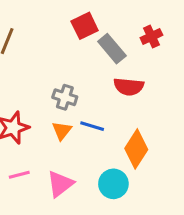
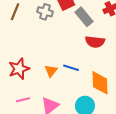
gray cross: (65, 97) -> (45, 12), moved
orange diamond: (136, 149) -> (100, 83), turned -35

